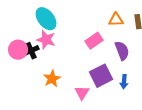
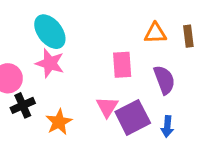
pink rectangle: (94, 41) -> (122, 65), turned -60
black cross: (31, 51) -> (23, 105), moved
pink triangle: (82, 93) -> (107, 107), moved

